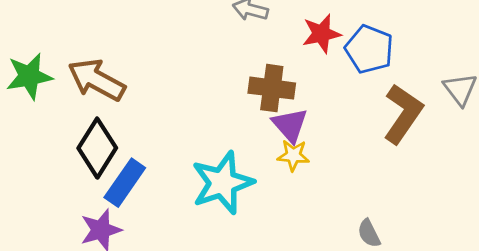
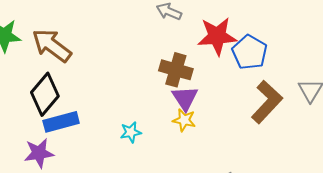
red star: (321, 34) -> (217, 36), size x1.4
blue rectangle: (125, 183) -> (61, 122), turned 32
cyan star: (222, 183) -> (131, 132), size x0.5

